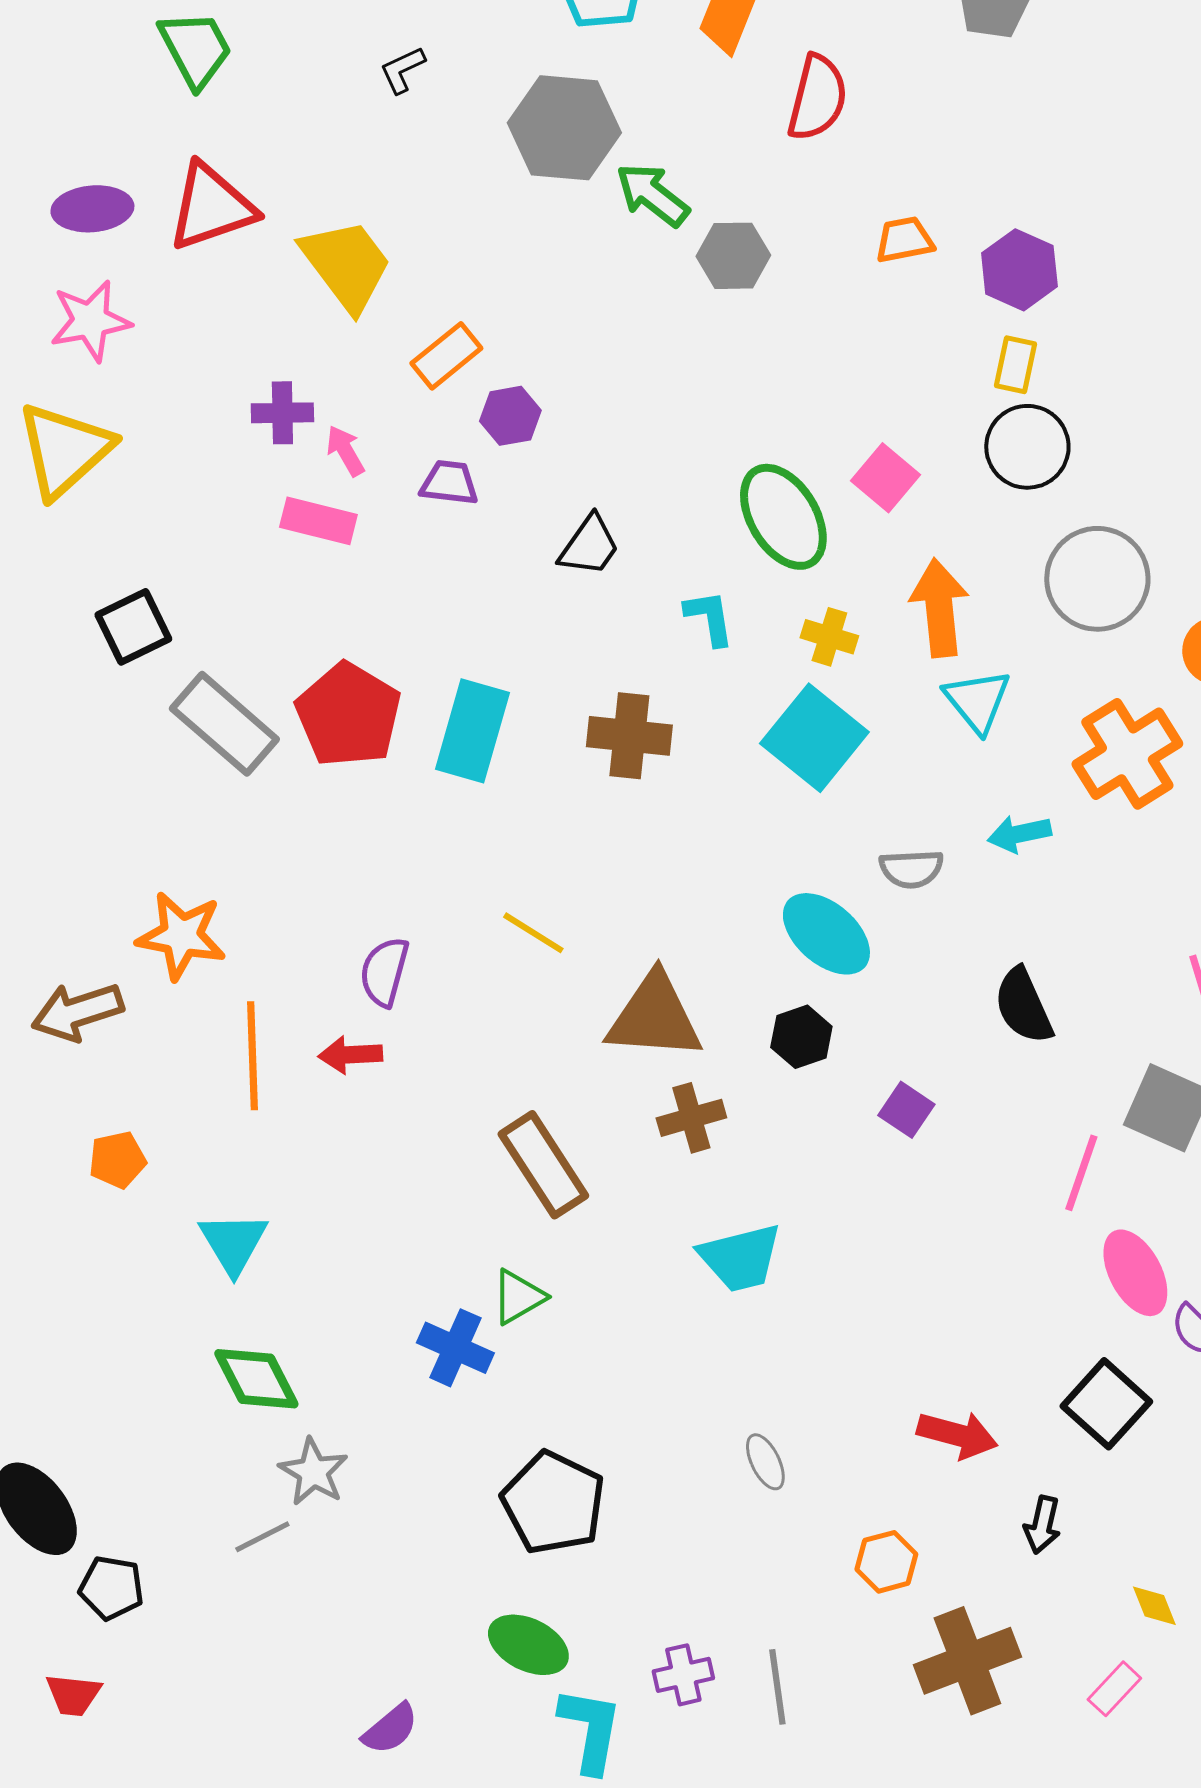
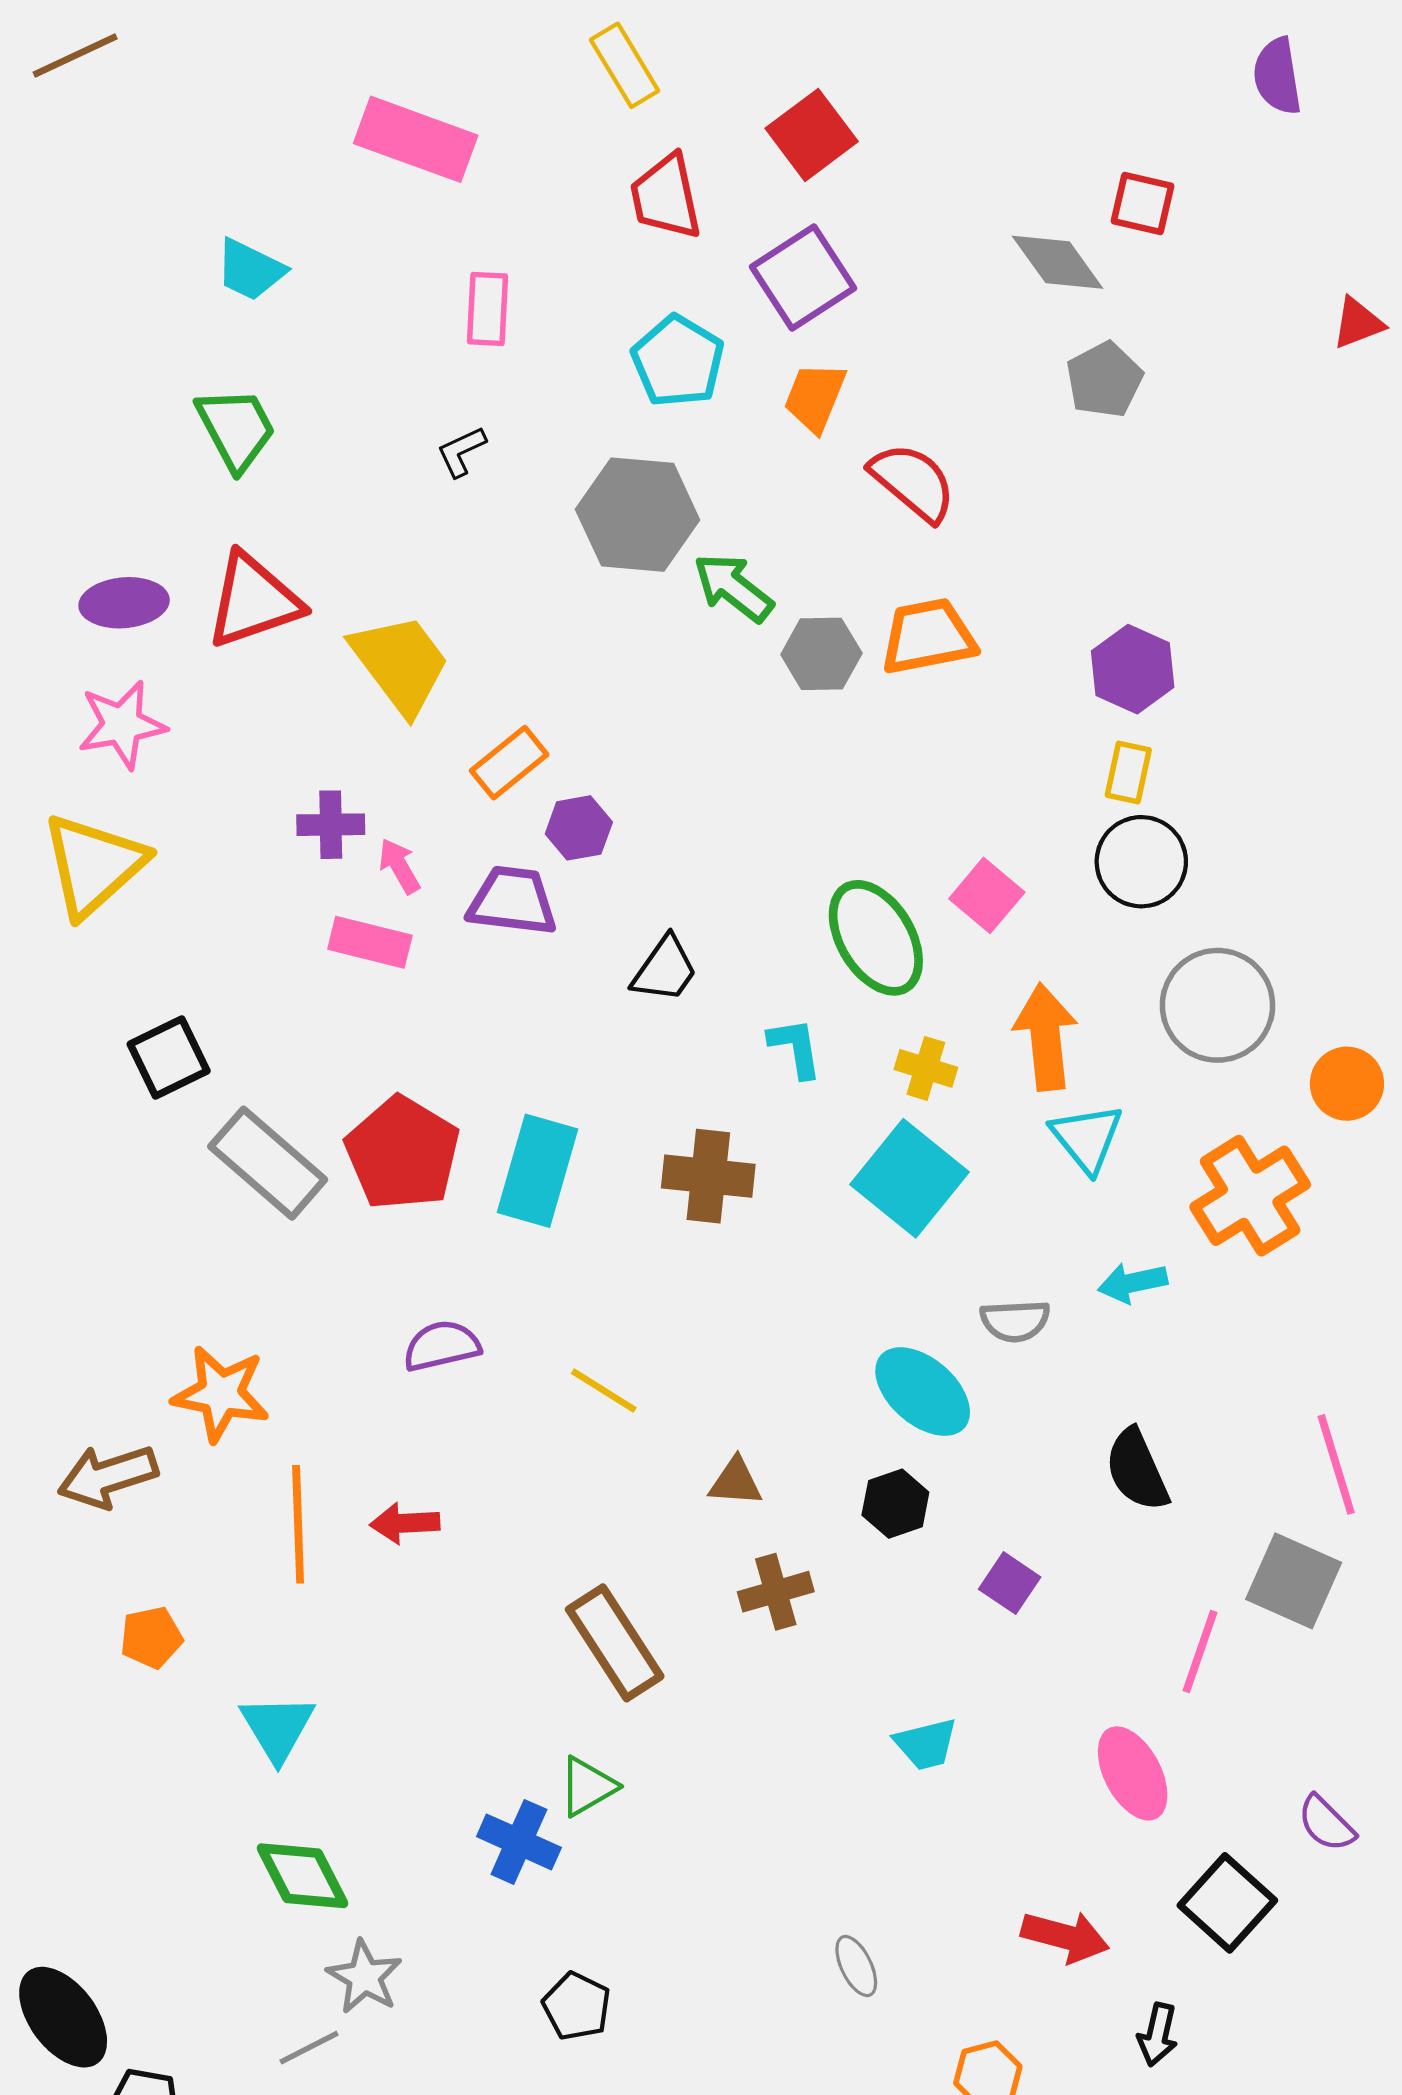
red semicircle: (817, 98) -> (913, 482), turned -64
orange trapezoid: (904, 240) -> (928, 636), moved, size x1.5
purple trapezoid: (449, 483) -> (512, 901), size x1.4
purple semicircle: (384, 972) -> (442, 1346), moved, turned 62
brown triangle: (654, 1017) -> (735, 1482), size x0.5
cyan trapezoid: (740, 1258) -> (926, 1744), moved, size x0.7
pink ellipse: (1135, 1273) -> (1133, 1773), moved
black pentagon: (553, 1503) -> (577, 2006), moved, size x0.6

